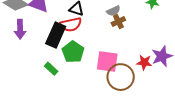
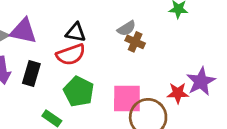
brown cross: (118, 21) -> (135, 42), turned -32
black rectangle: (56, 35) -> (31, 73), moved, size x0.7

